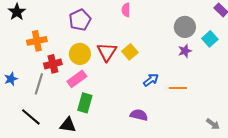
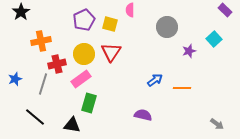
gray circle: (185, 27) -> (167, 27), moved
yellow square: (130, 52) -> (110, 24), moved, turned -35

